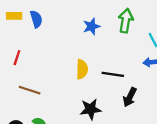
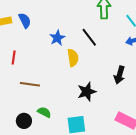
blue star: (92, 26) -> (57, 38), moved
black line: (113, 74) -> (89, 37), moved, turned 54

